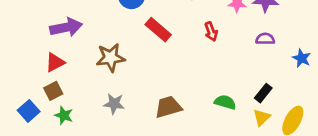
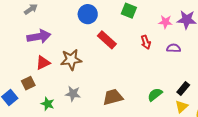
purple semicircle: (265, 39) -> (174, 48), moved
red triangle: (55, 62) -> (43, 63), moved
green semicircle: (225, 102) -> (155, 95), turned -56
green star: (64, 115) -> (48, 104), moved

